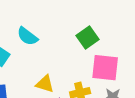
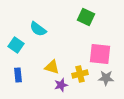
green square: (88, 38) -> (86, 17), moved, turned -30

